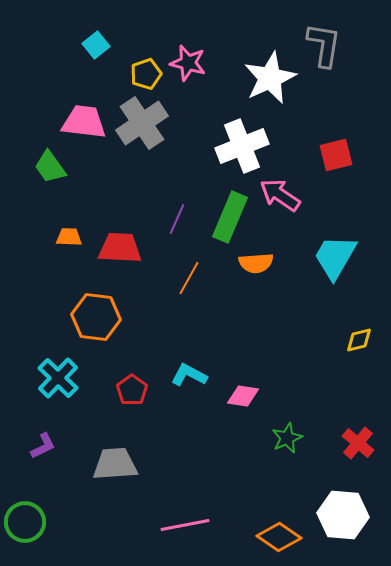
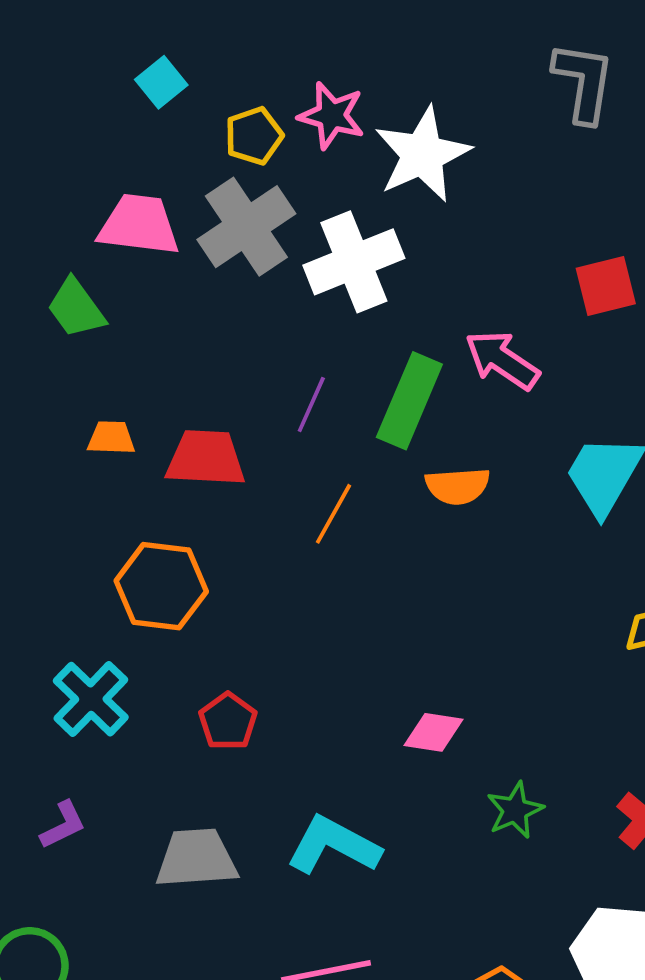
white star: (270, 78) -> (422, 154), moved
white cross: (242, 146) -> (354, 262), moved
cyan L-shape: (189, 375) -> (333, 845), moved, size x1.4

